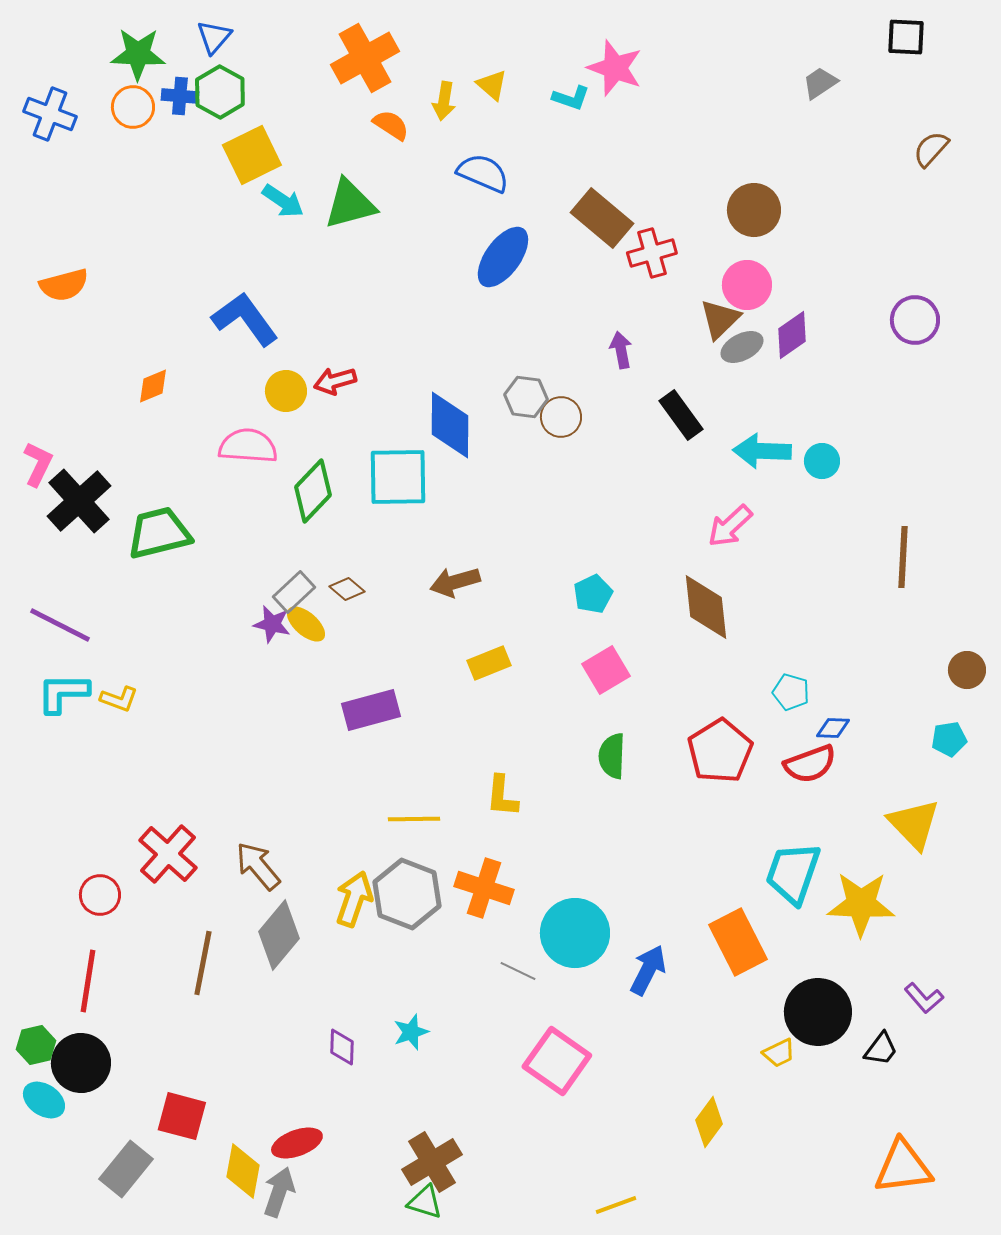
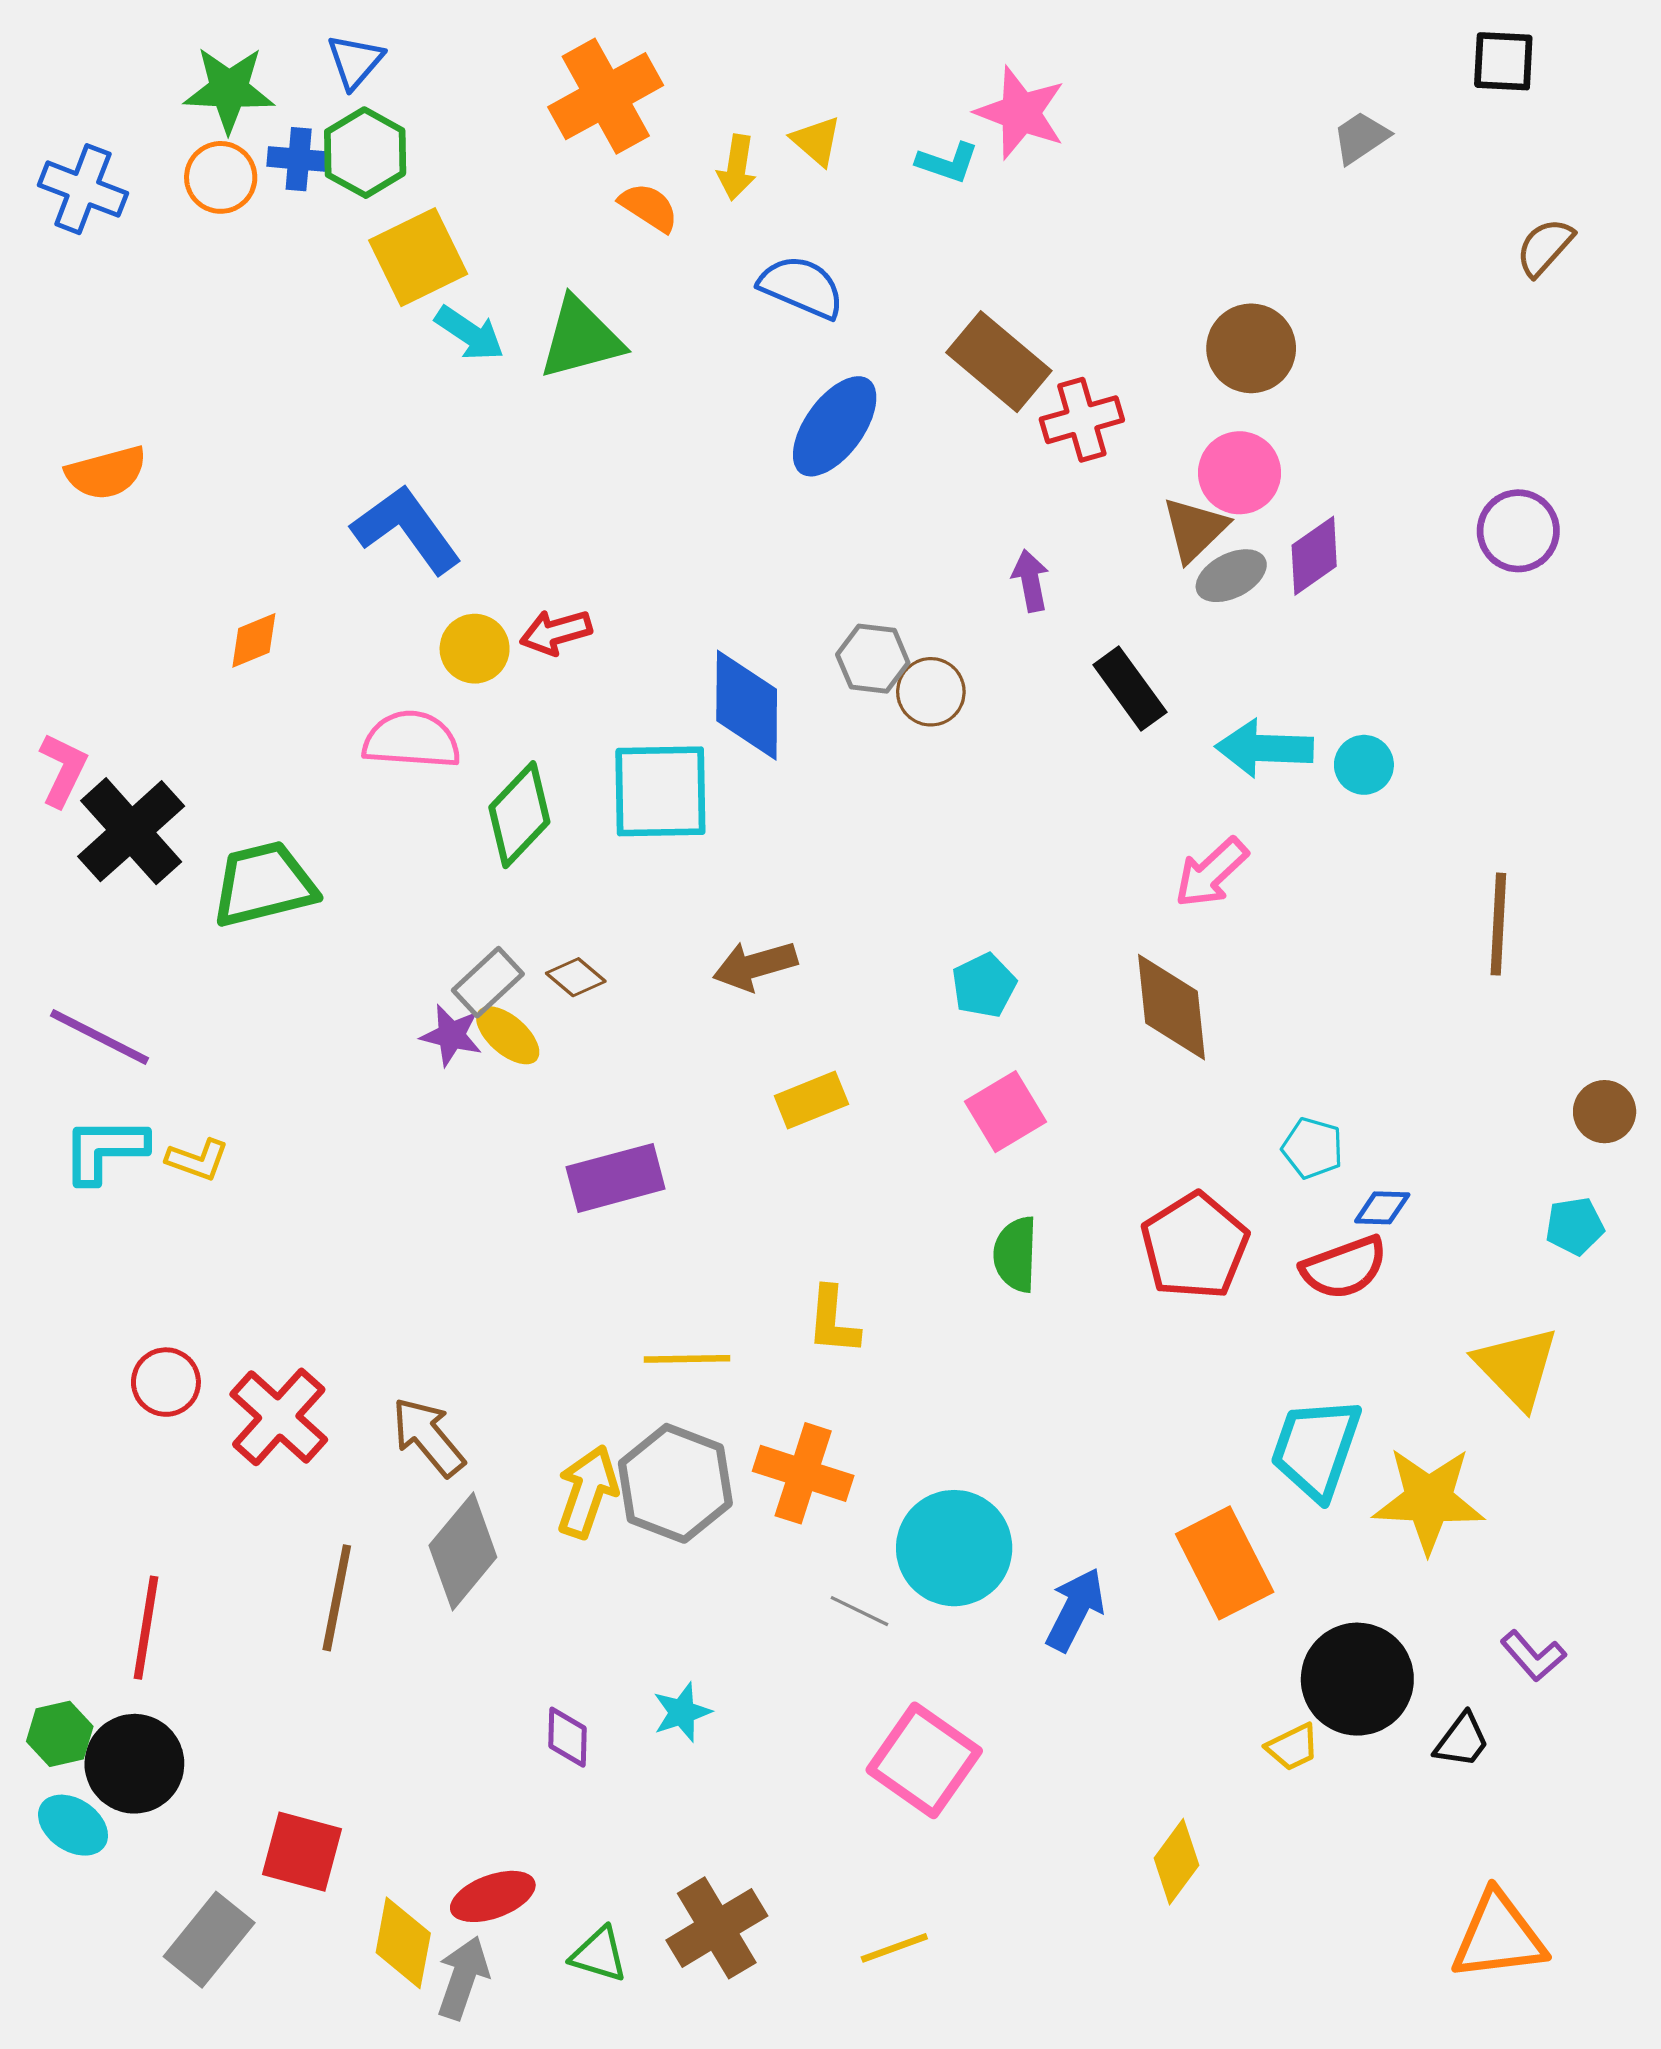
red circle: (100, 895) -> (166, 1382), moved
green triangle: (425, 1202) -> (599, 1955), moved
yellow line: (616, 1205) -> (894, 1948), moved

